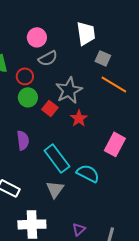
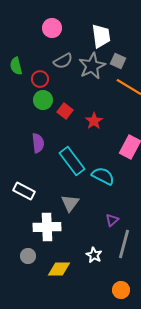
pink circle: (37, 37) -> (52, 28), moved
gray star: (69, 90) -> (92, 66), moved
gray triangle: (55, 189) -> (70, 203), moved
purple triangle: (79, 229) -> (112, 220), moved

